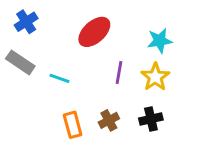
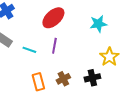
purple line: (119, 73) -> (54, 46), moved
yellow star: (155, 77) -> (109, 57), moved

